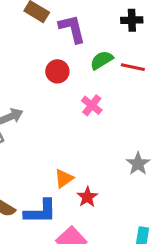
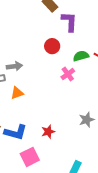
green semicircle: (102, 60) -> (81, 56), moved
orange triangle: (64, 178) -> (17, 93), moved

